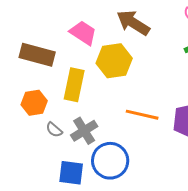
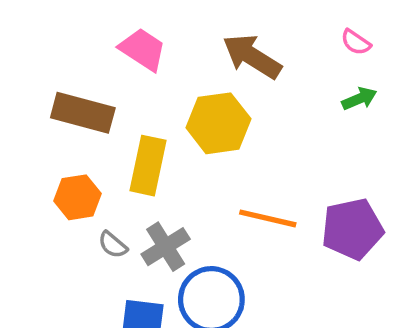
pink trapezoid: (83, 33) -> (143, 49), moved

